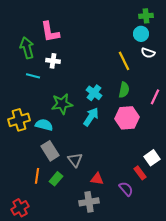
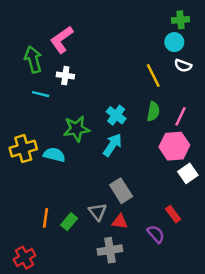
pink L-shape: (50, 32) -> (62, 40), turned 65
pink line: (155, 97) -> (181, 116), moved
pink hexagon: (127, 118) -> (174, 146), moved
gray rectangle: (50, 151) -> (121, 191), moved
white square: (152, 158) -> (188, 173), moved
gray triangle: (75, 160) -> (98, 212), moved

